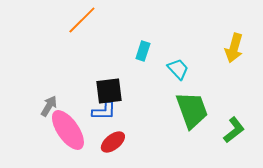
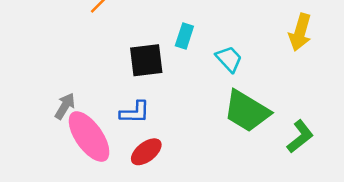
black square: (109, 91) -> (146, 60), moved
green trapezoid: (192, 110) -> (247, 111), turned 141

